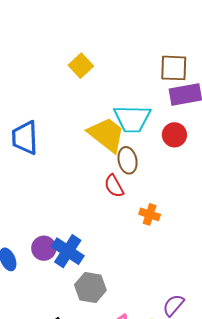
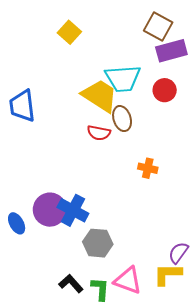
brown square: (174, 68) -> (158, 26), turned 32
red semicircle: (114, 186) -> (99, 133), moved, turned -45
purple circle: (44, 248) -> (50, 210), size x1.4

